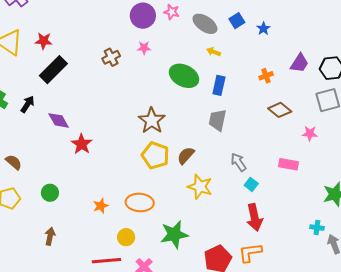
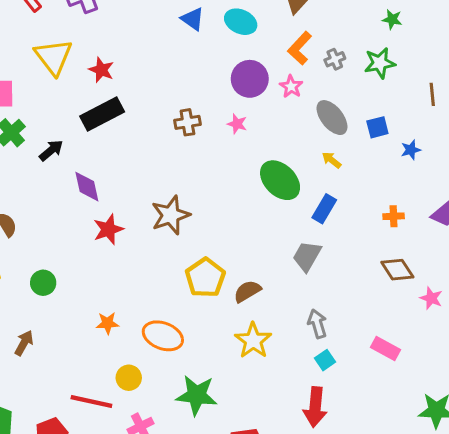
brown star: (152, 121) -> (171, 215), moved
pink star: (310, 133) -> (431, 298), moved

